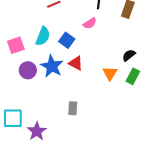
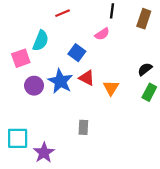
cyan semicircle: (43, 36) -> (41, 41), moved
orange triangle: (110, 73) -> (111, 88), moved

